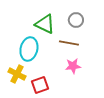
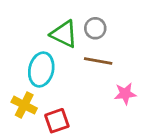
gray circle: (76, 20) -> (95, 28), moved
pink star: (73, 66) -> (125, 94), moved

